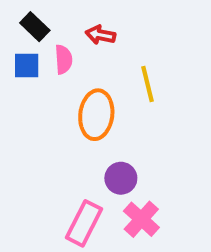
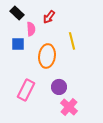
red arrow: (100, 35) -> (49, 17), turned -64
blue square: (27, 66) -> (18, 44), moved
pink rectangle: (84, 223) -> (26, 90), moved

